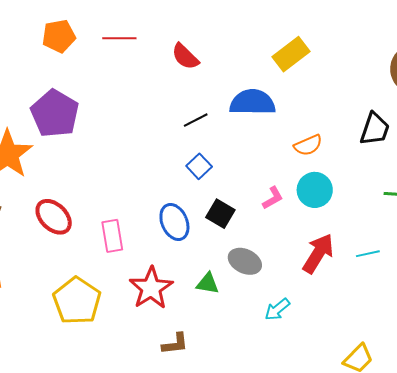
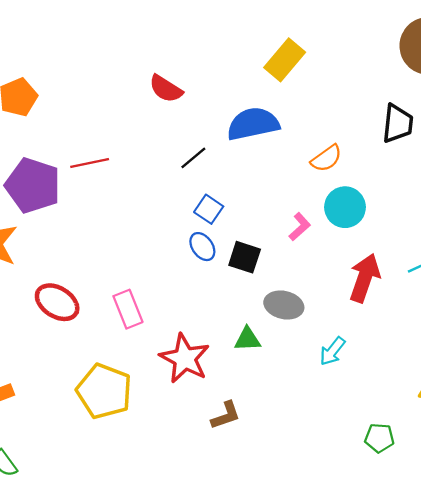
red line: (119, 38) -> (90, 163), moved
blue ellipse: (174, 222) -> (202, 247), moved, size x0.7

